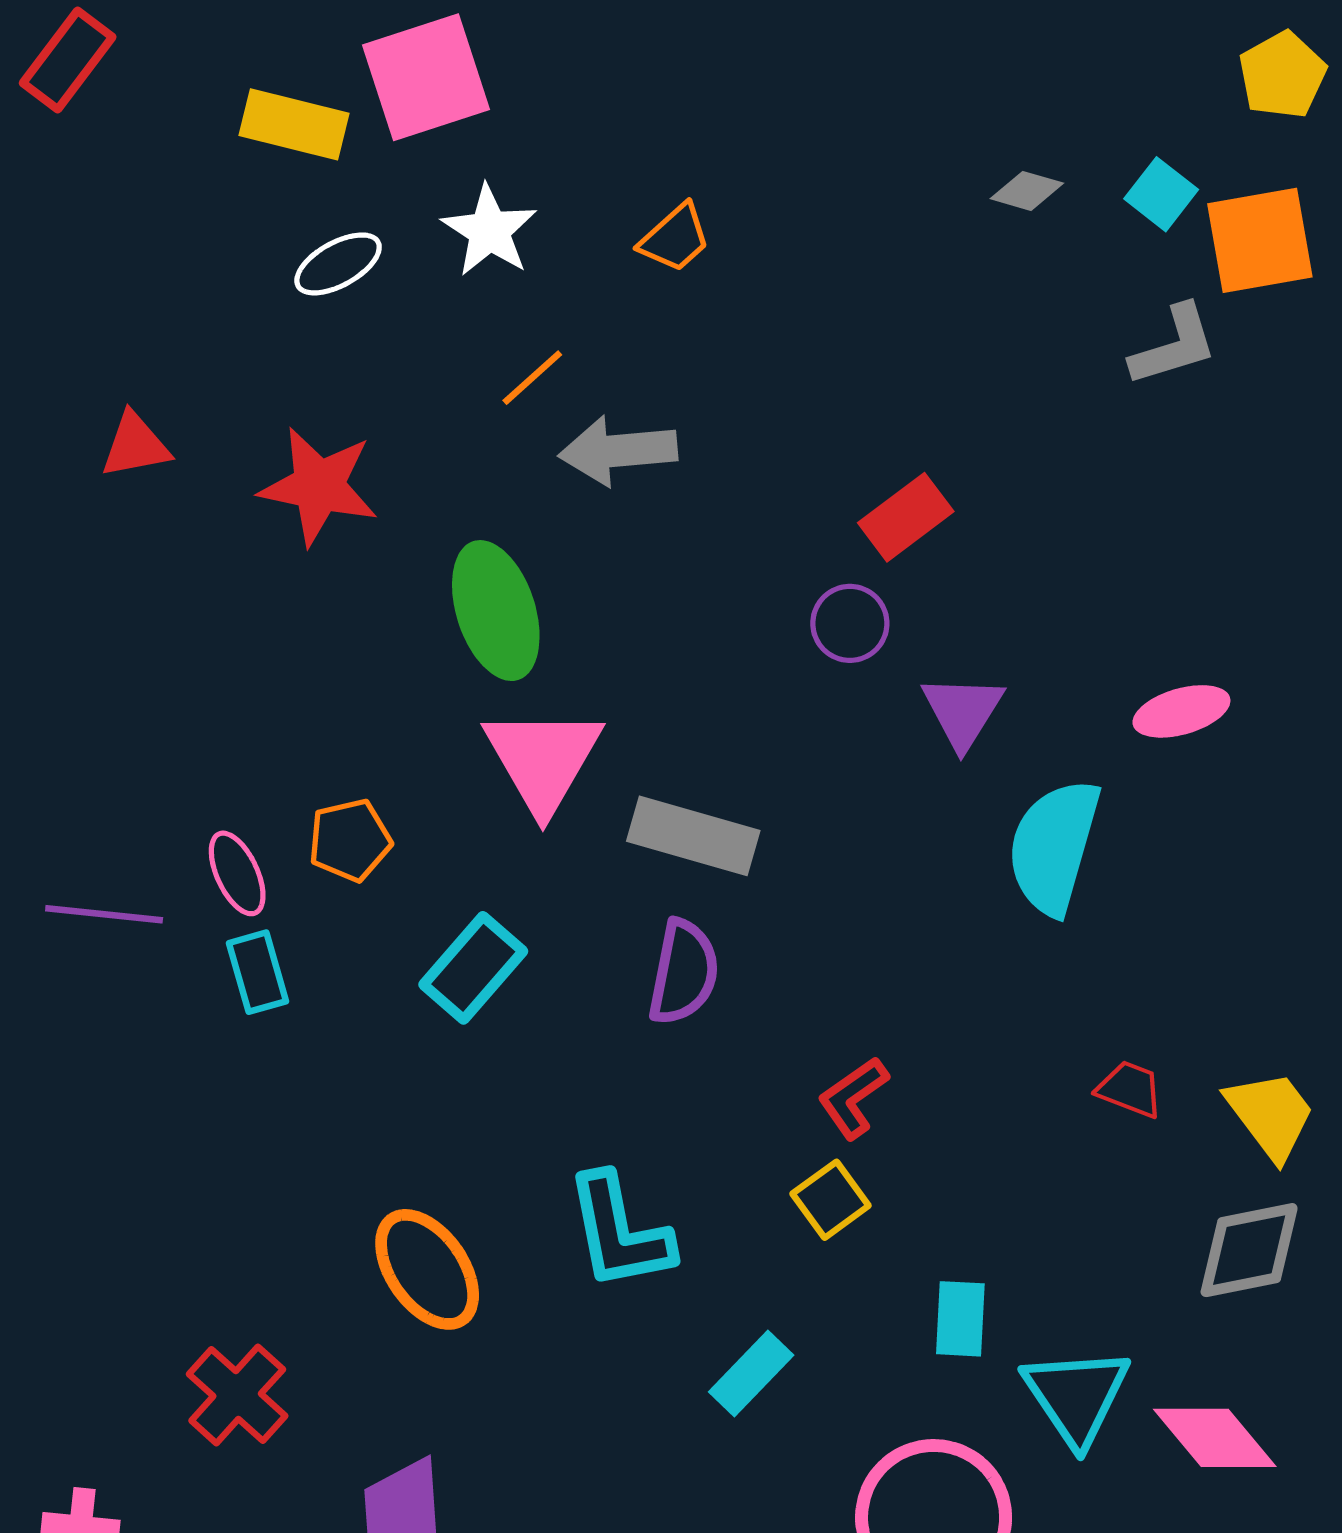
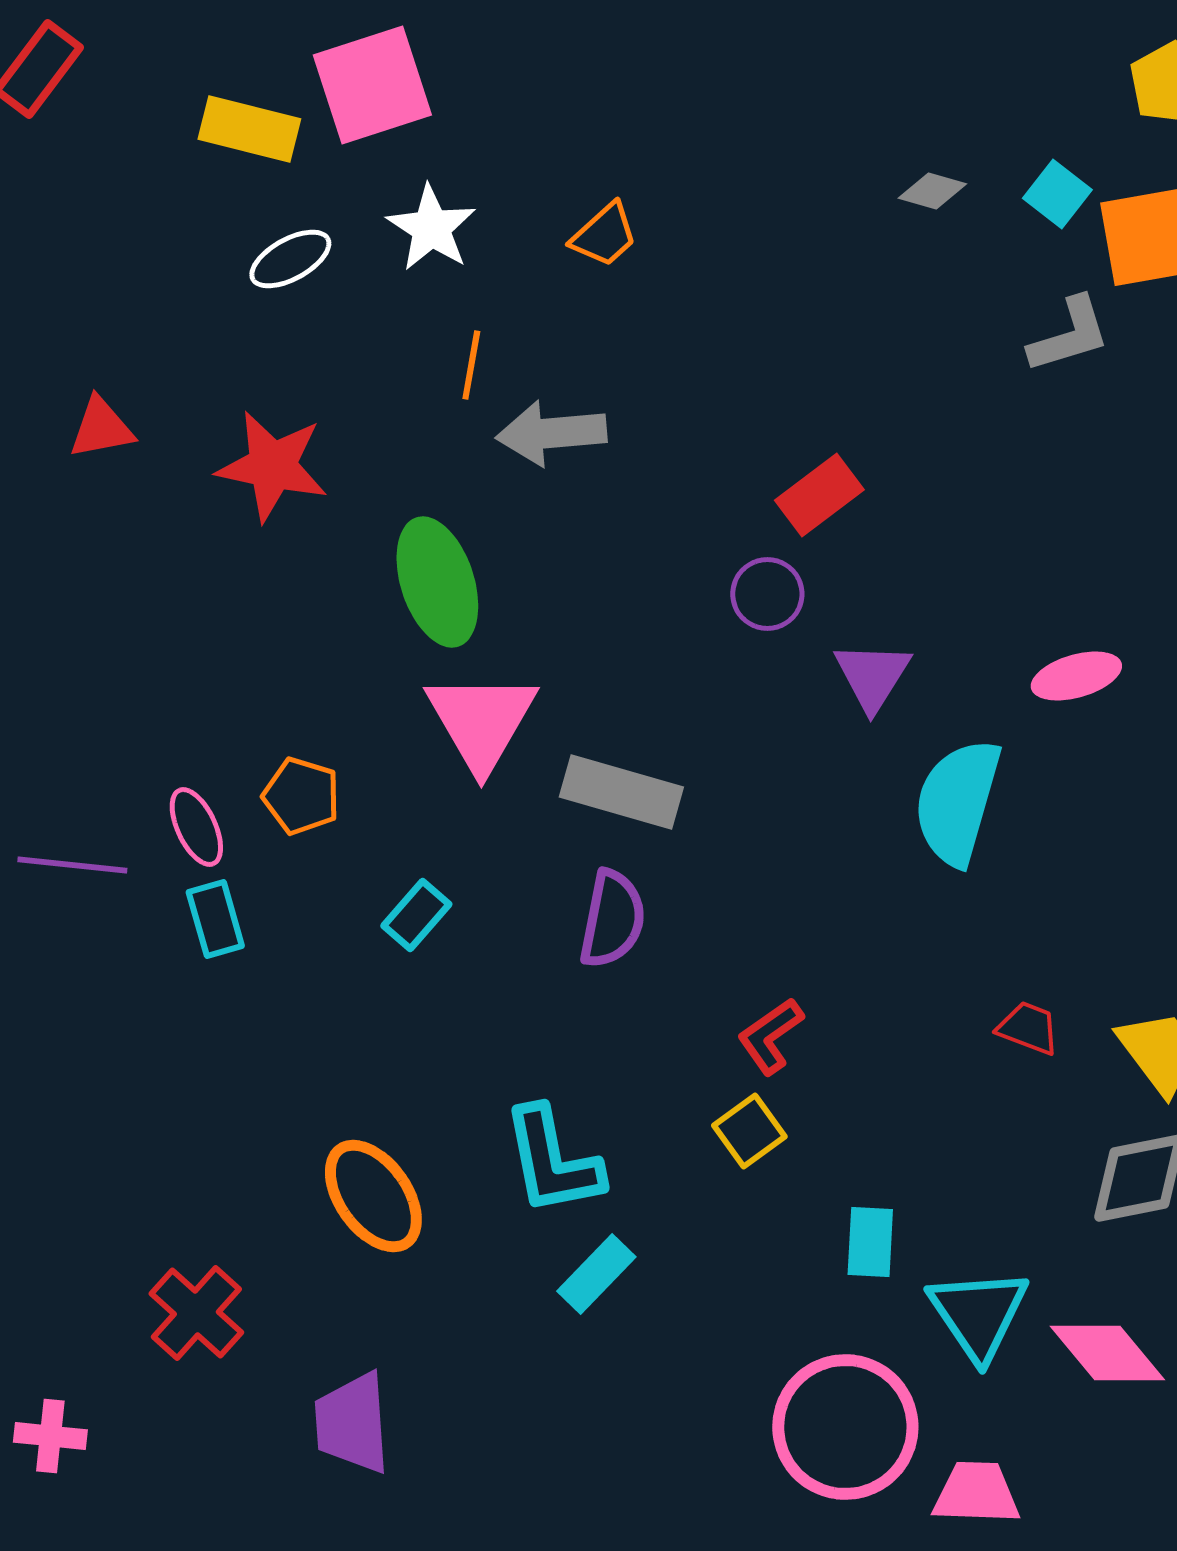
orange line: (532, 378) -> (471, 365), turned -38
orange pentagon: (350, 840) -> (301, 796), turned 30
cyan rectangle: (473, 968) -> (416, 915), size x0.7
cyan rectangle: (751, 1374) -> (596, 1274), moved

